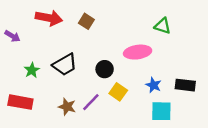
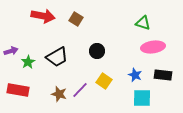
purple arrow: (12, 36) -> (11, 51), moved, turned -48
pink ellipse: (138, 52) -> (153, 47), moved
black circle: (105, 69) -> (97, 51), moved

